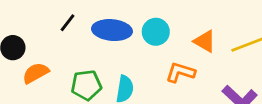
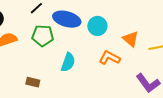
green pentagon: (86, 85) -> (43, 36), moved

